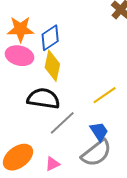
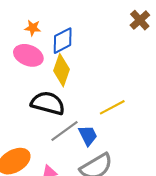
orange star: (20, 29) -> (33, 28), size x0.6
blue trapezoid: (99, 131) -> (88, 135), moved

